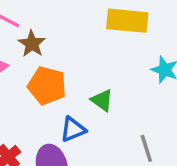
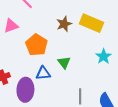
brown star: (32, 44) -> (64, 24), moved

